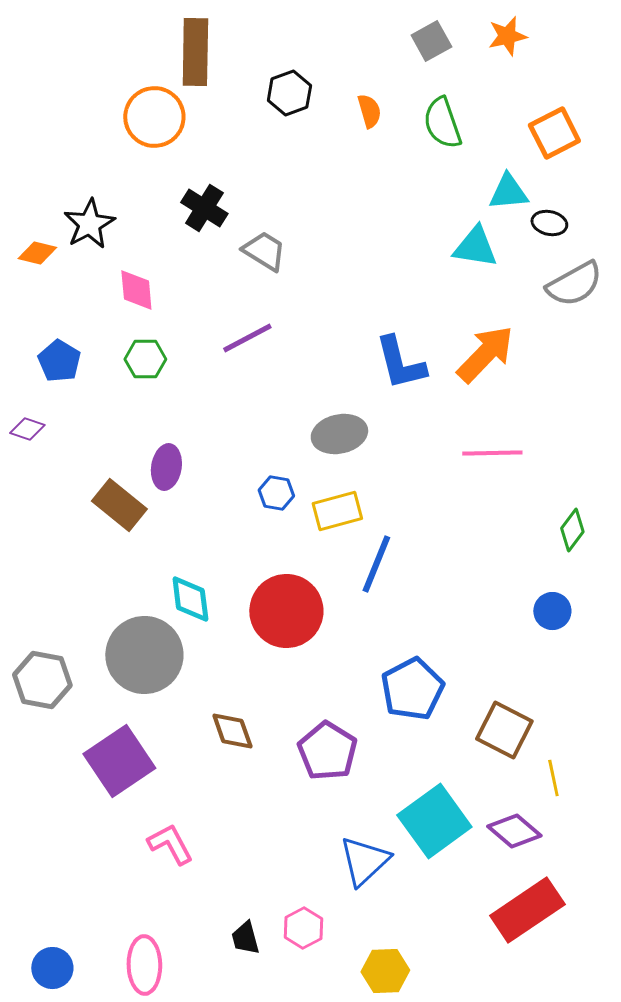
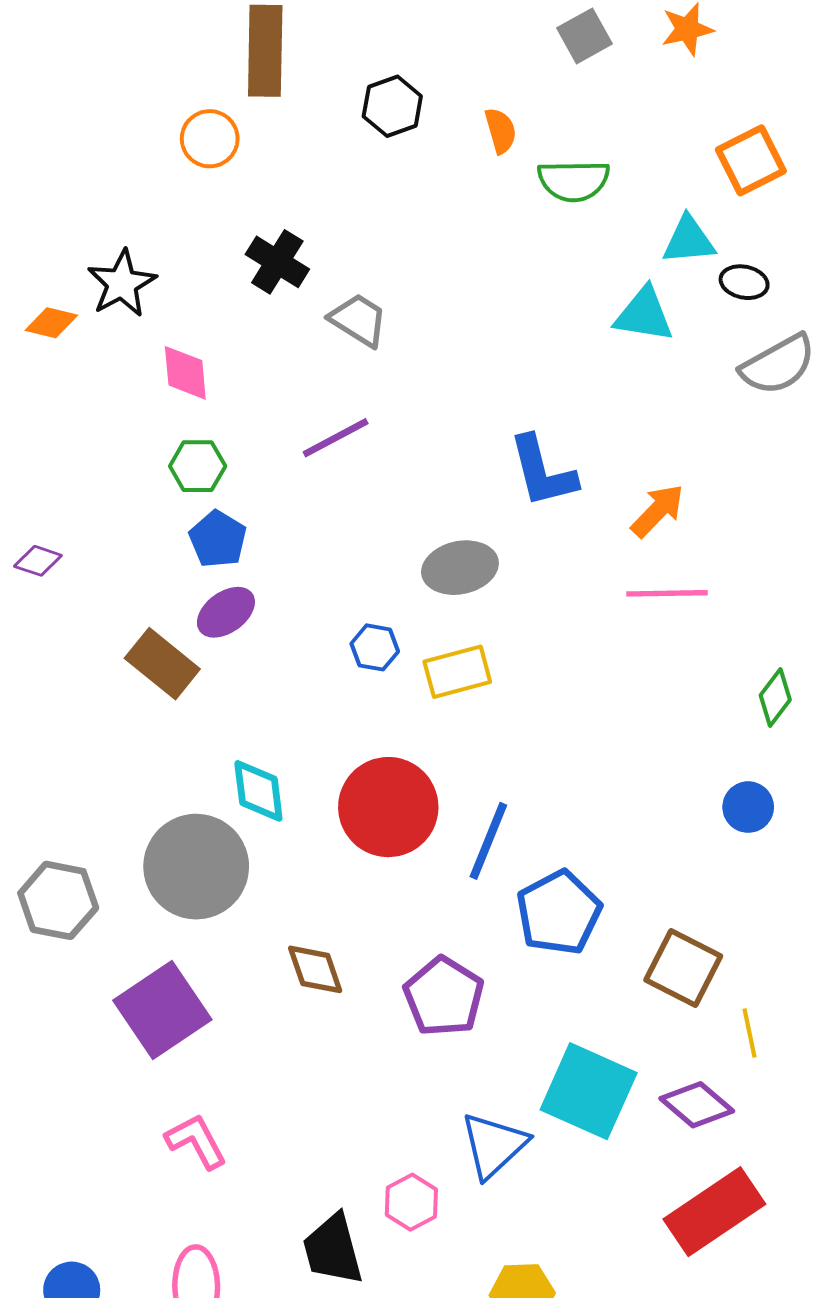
orange circle: (154, 117) -> (210, 139), size x0.7
green semicircle: (442, 123) -> (574, 181), moved, turned -72
orange arrow: (485, 354) -> (658, 511), moved, size x0.7
blue pentagon: (59, 361) -> (218, 539), moved
purple ellipse: (166, 467) -> (226, 612), turned 45
blue line: (376, 564) -> (488, 841), moved
cyan square: (434, 821) -> (589, 1091), turned -30
pink L-shape: (170, 844) -> (196, 1141), moved
pink hexagon: (303, 928) -> (411, 1202), moved
black trapezoid: (245, 938) -> (333, 1249), size x1.6

